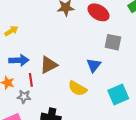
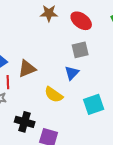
gray square: (113, 42) -> (80, 50), moved, turned -30

